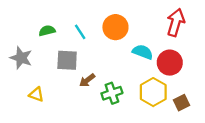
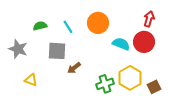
red arrow: (176, 22) -> (149, 19), size x0.7
red circle: (170, 63) -> (144, 42), moved
green cross: (112, 93) -> (105, 84), moved

